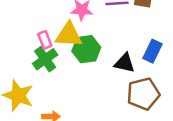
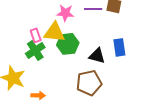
blue rectangle: (152, 51) -> (119, 47), turned -36
brown pentagon: (143, 94) -> (89, 83), moved

